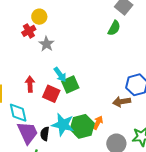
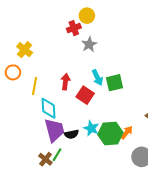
green square: (70, 84) -> (114, 83), moved
cyan star: (63, 125) -> (91, 128), size x0.7
black semicircle: (45, 134) -> (71, 134), turned -120

